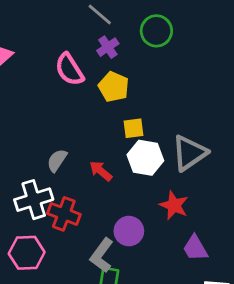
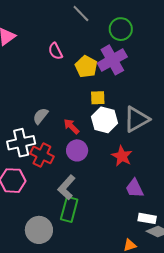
purple cross: (108, 47) -> (112, 60), moved, size x1.8
pink semicircle: (69, 69) -> (55, 51), size x0.7
purple circle: (129, 231) -> (77, 150), moved

